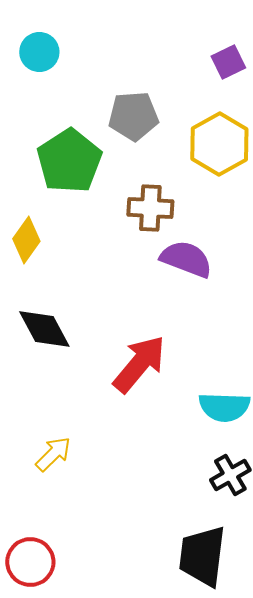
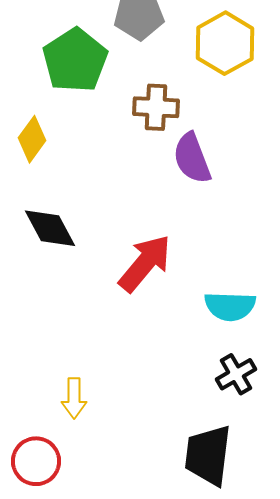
purple semicircle: (186, 259) -> (192, 158), turned -132
yellow arrow: (53, 454) -> (74, 398), moved, turned 135

